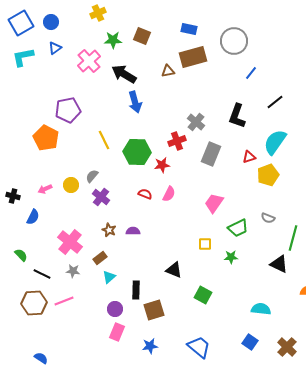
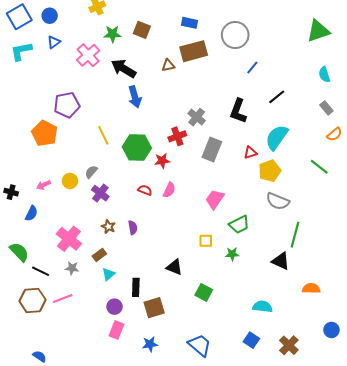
gray semicircle: (268, 218) -> (278, 201), moved, size x1.6
purple semicircle: (133, 231) -> (133, 228), turned 80
green semicircle: (21, 255) -> (19, 252), size x1.5

